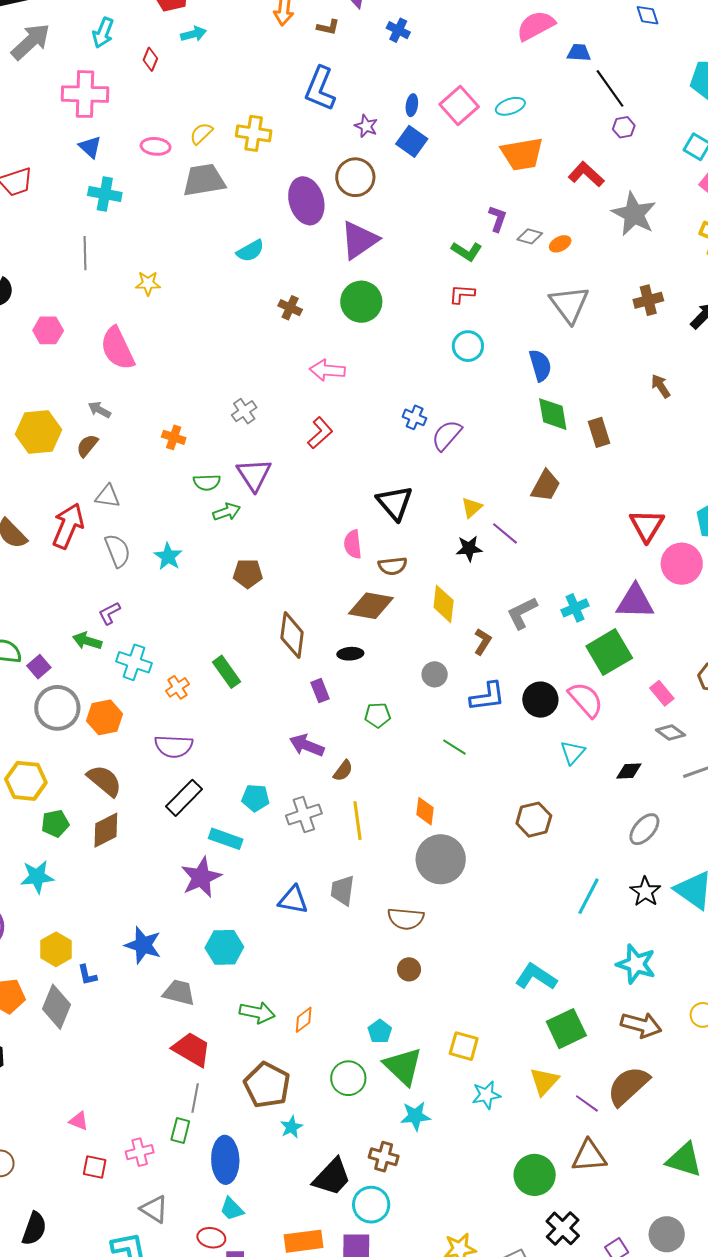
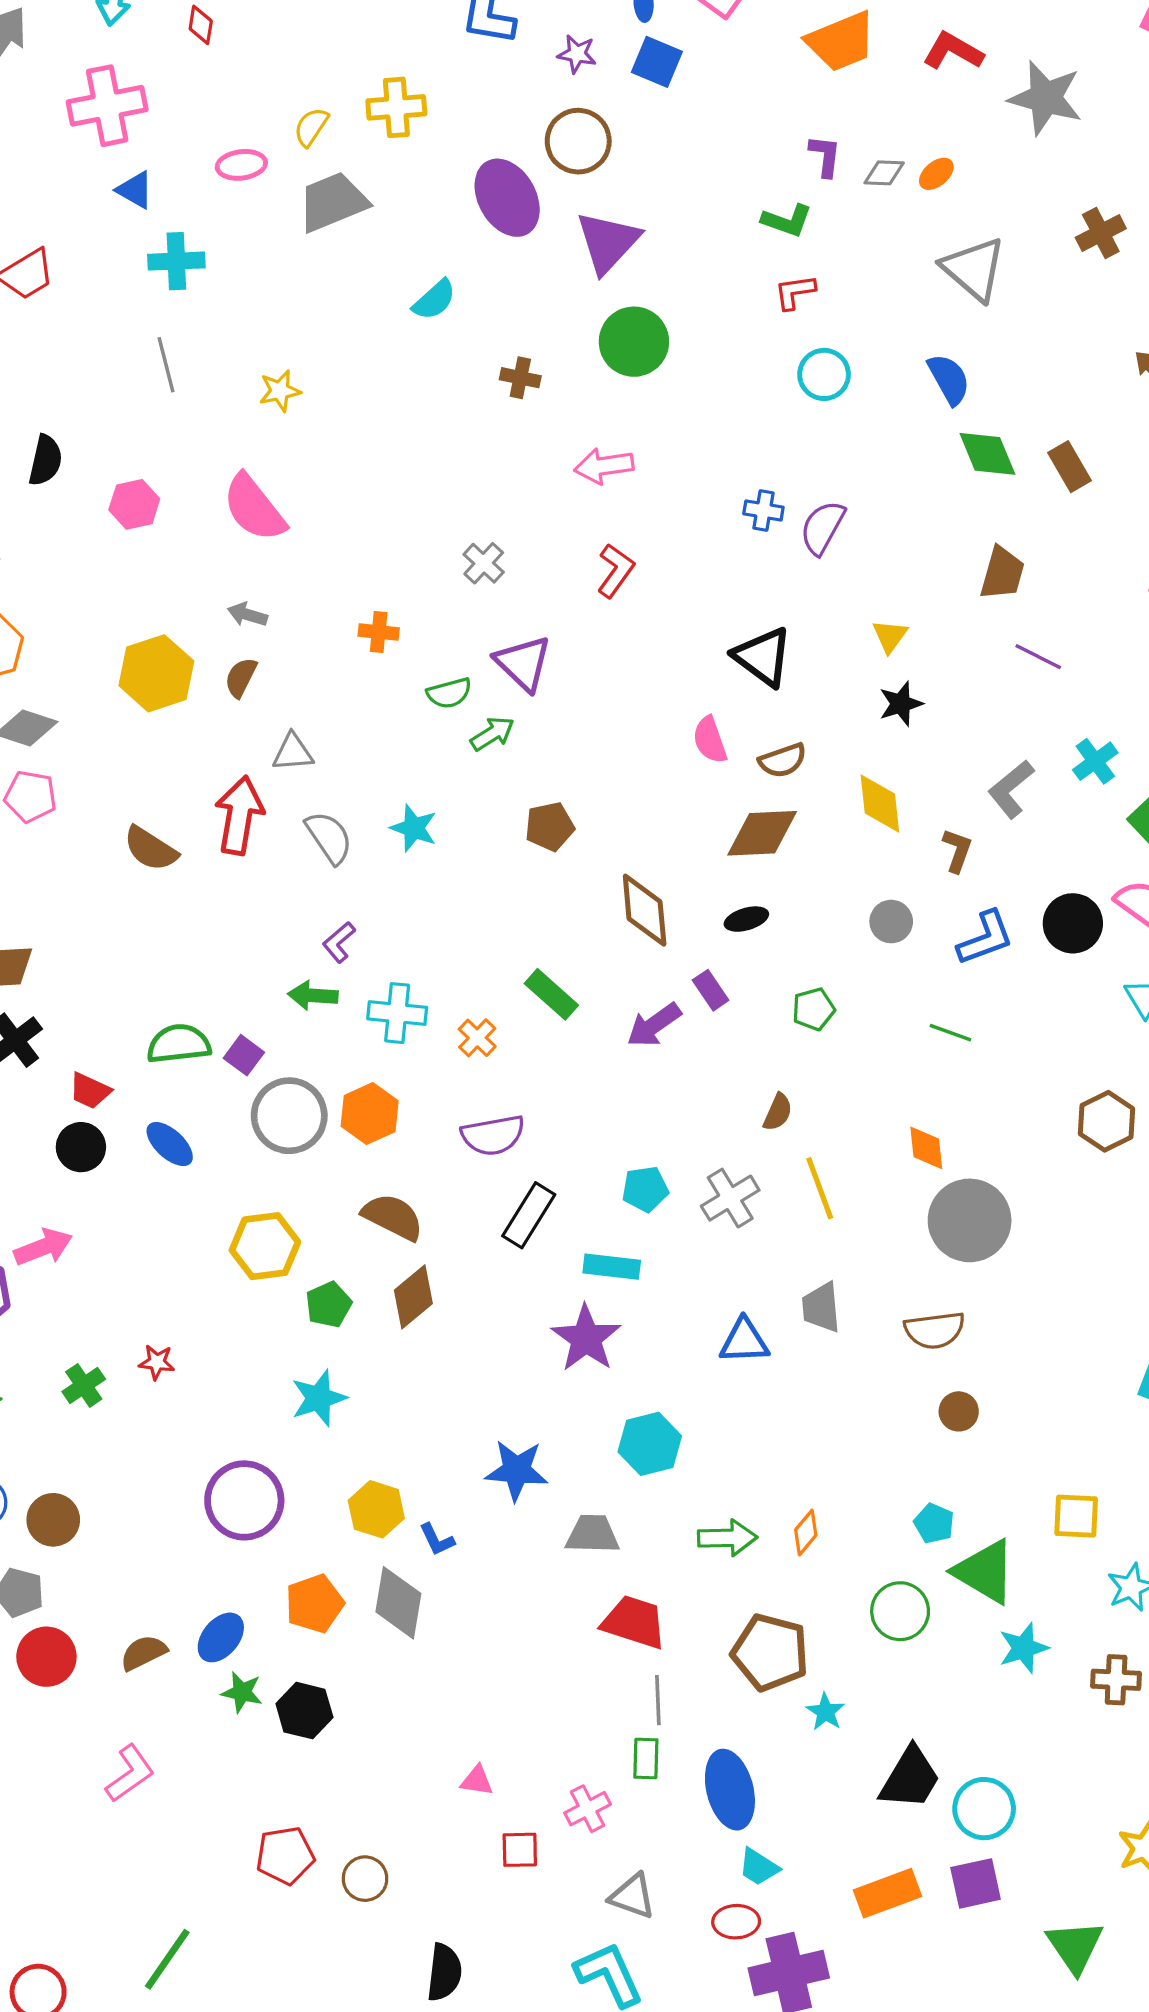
purple line: (505, 533) -> (1038, 657), moved
purple arrow: (307, 745) -> (654, 1025), moved, turned -44
brown cross: (384, 1157) -> (1116, 1680), moved

